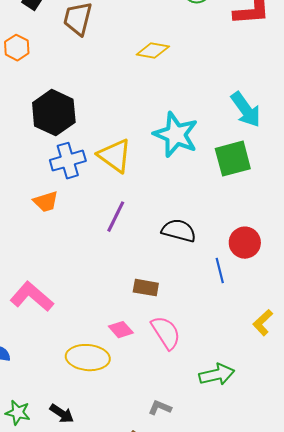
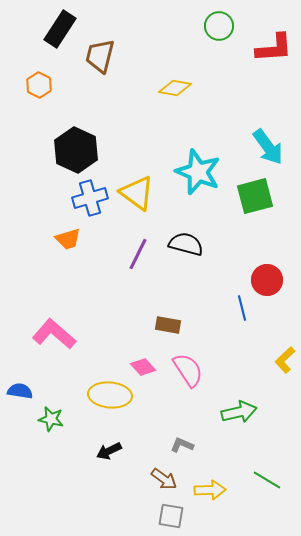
black semicircle: (179, 231) -> (186, 244), moved
green star: (18, 413) -> (51, 419), moved
black arrow: (62, 414) -> (109, 451), moved, turned 120

